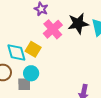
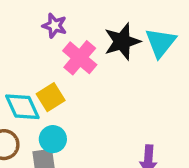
yellow square: (33, 49) -> (51, 97), turned 35

